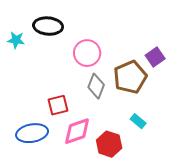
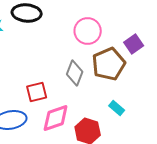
pink circle: (87, 53) -> (88, 31), moved

